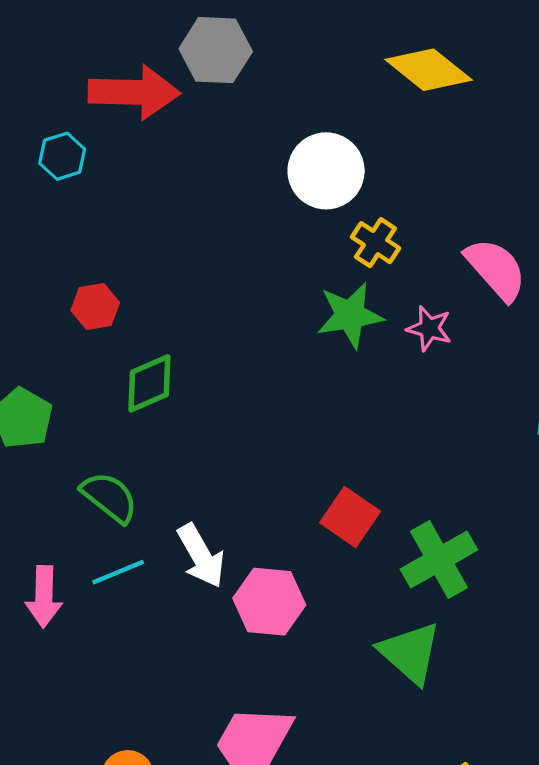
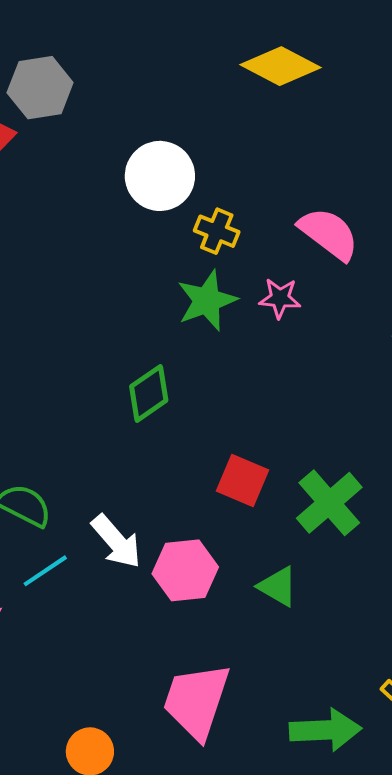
yellow diamond: (429, 70) -> (281, 66), moved
green diamond: (149, 383) -> (149, 393), moved
green triangle: (410, 653) -> (278, 586), moved, size x0.7

